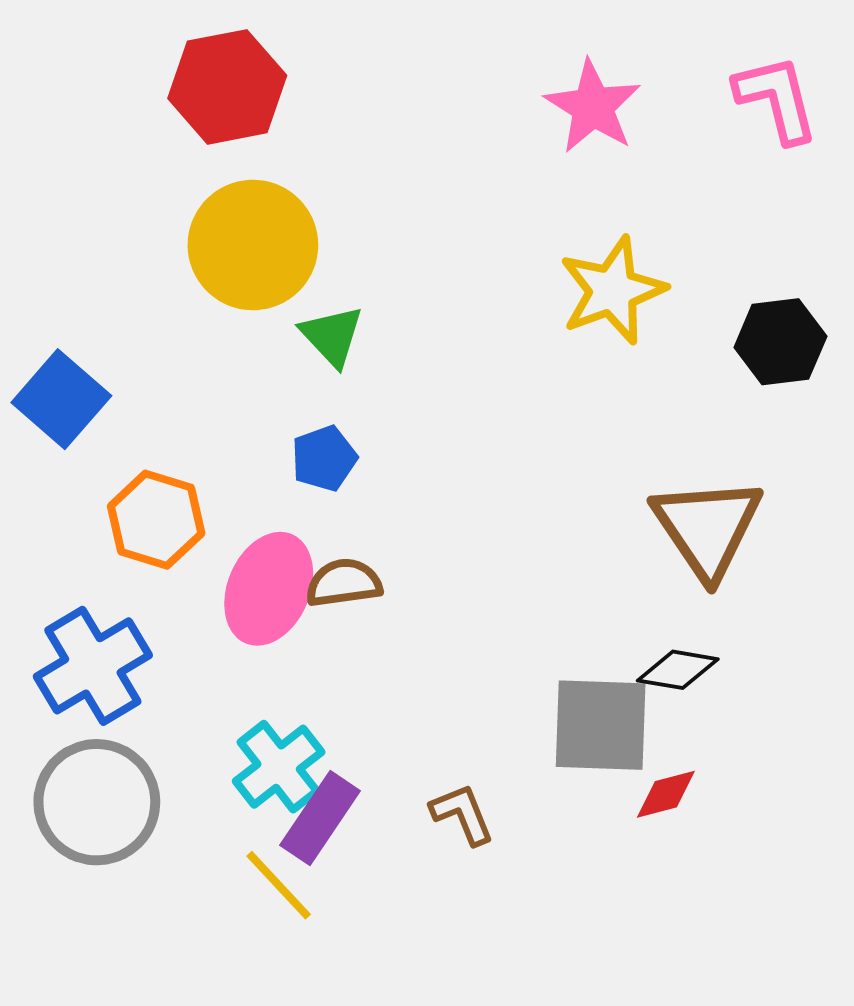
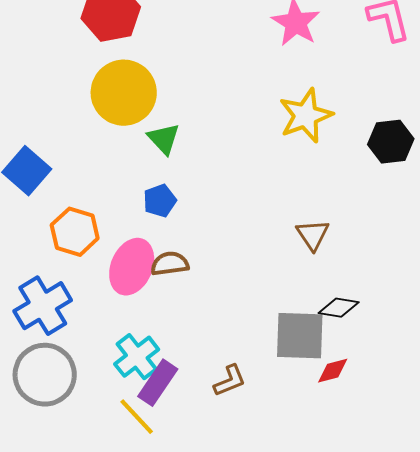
brown triangle: (707, 528) -> (313, 235), moved, size x0.6
brown L-shape: (462, 814) -> (230, 381), turned 90

